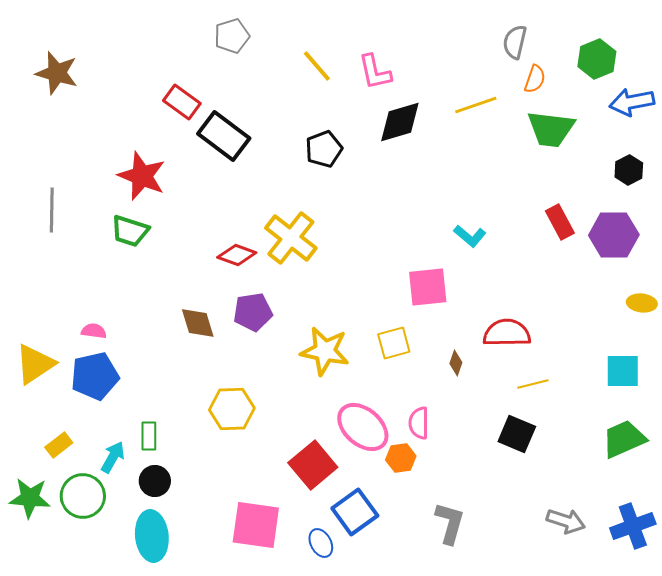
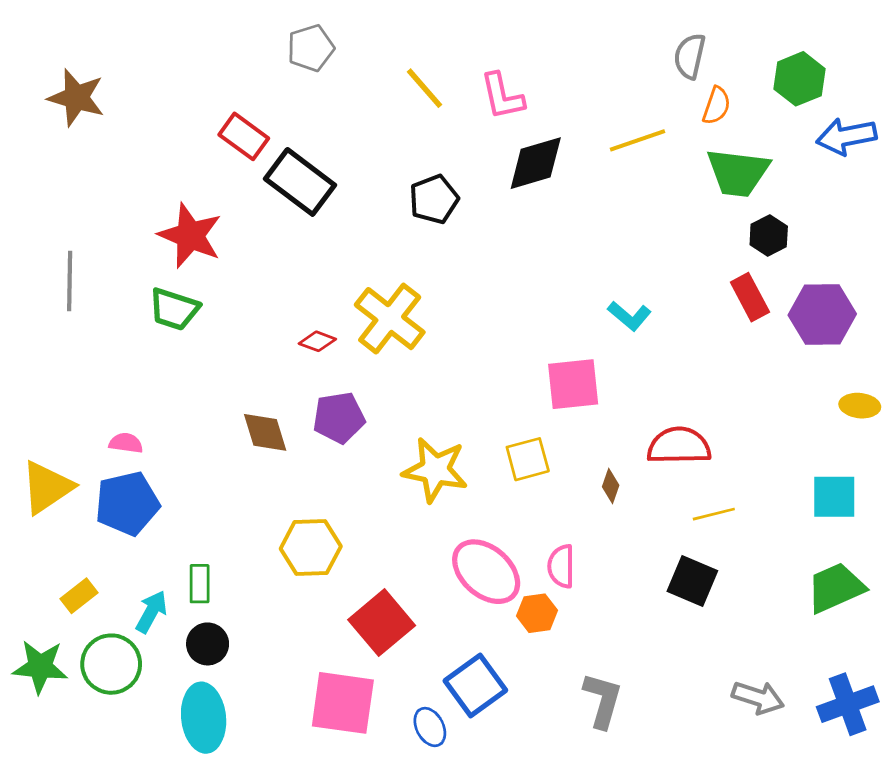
black hexagon: (629, 170) -> (769, 236), moved
red diamond: (237, 255) -> (317, 341), size x0.7
red square: (313, 465) -> (382, 623), moved

